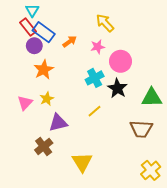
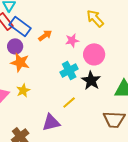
yellow arrow: (105, 23) -> (95, 18), moved
purple circle: (34, 46) -> (15, 46), moved
orange star: (44, 70) -> (20, 62), turned -30
purple triangle: (58, 123) -> (51, 122), moved

